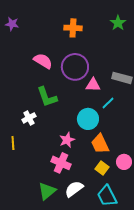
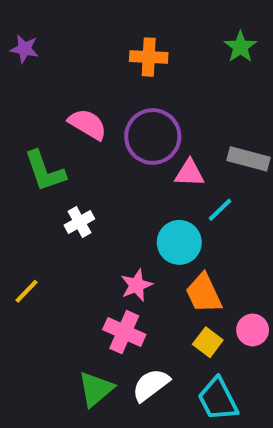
green L-shape: (47, 97) -> (45, 171), moved
white cross: (29, 118) -> (79, 222), moved
yellow line: (13, 143) -> (26, 291), turned 48

